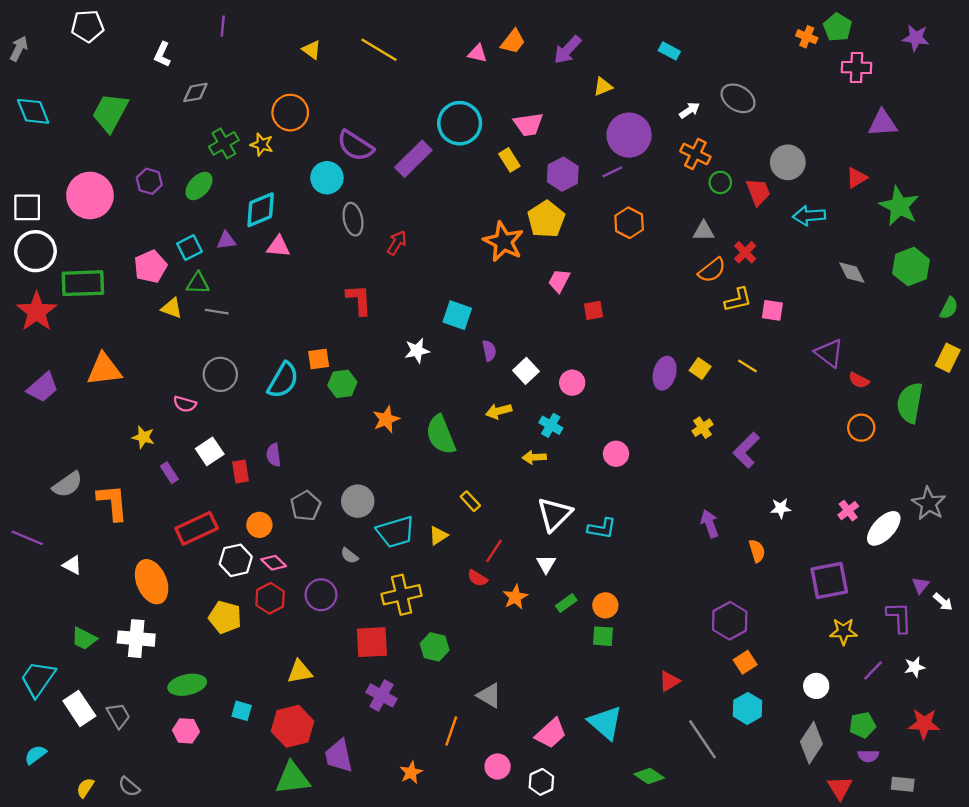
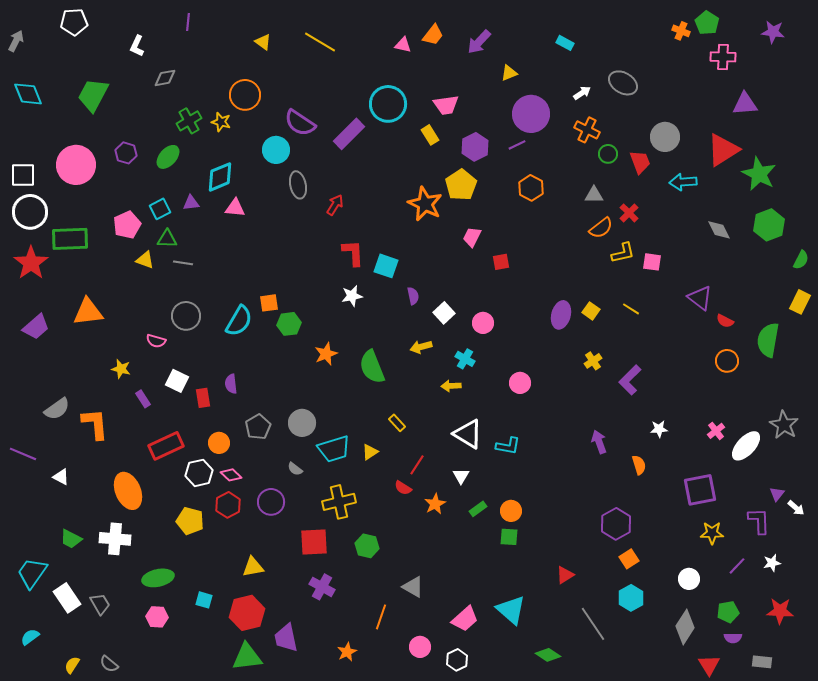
red triangle: (856, 178) -> (723, 150), size x1.8
red L-shape: (359, 300) -> (353, 253), moved
white square: (210, 451) -> (177, 381), turned -30
white triangle: (554, 514) -> (468, 434), turned -44

